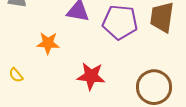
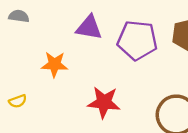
yellow semicircle: (16, 75) -> (18, 101), turned -70

